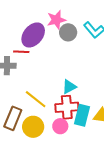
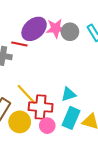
pink star: (56, 20) -> (56, 28), moved
cyan triangle: (69, 87) -> (68, 94), moved
red cross: (67, 107) -> (41, 107), moved

